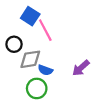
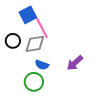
blue square: (30, 16) -> (28, 15), turned 30
gray diamond: (30, 59) -> (35, 44), moved

